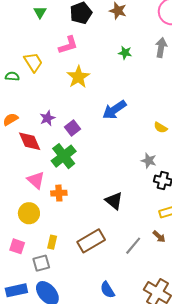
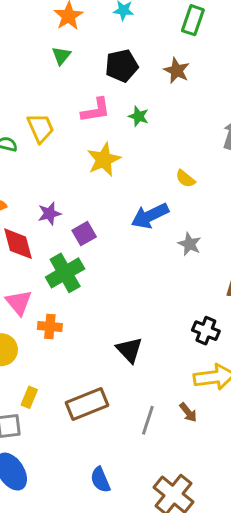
green star: (125, 53) -> (139, 116), moved
yellow semicircle: (161, 128) -> (185, 179), moved
gray star: (149, 161) -> (190, 244), moved
gray line: (133, 246) -> (148, 420), turned -30

